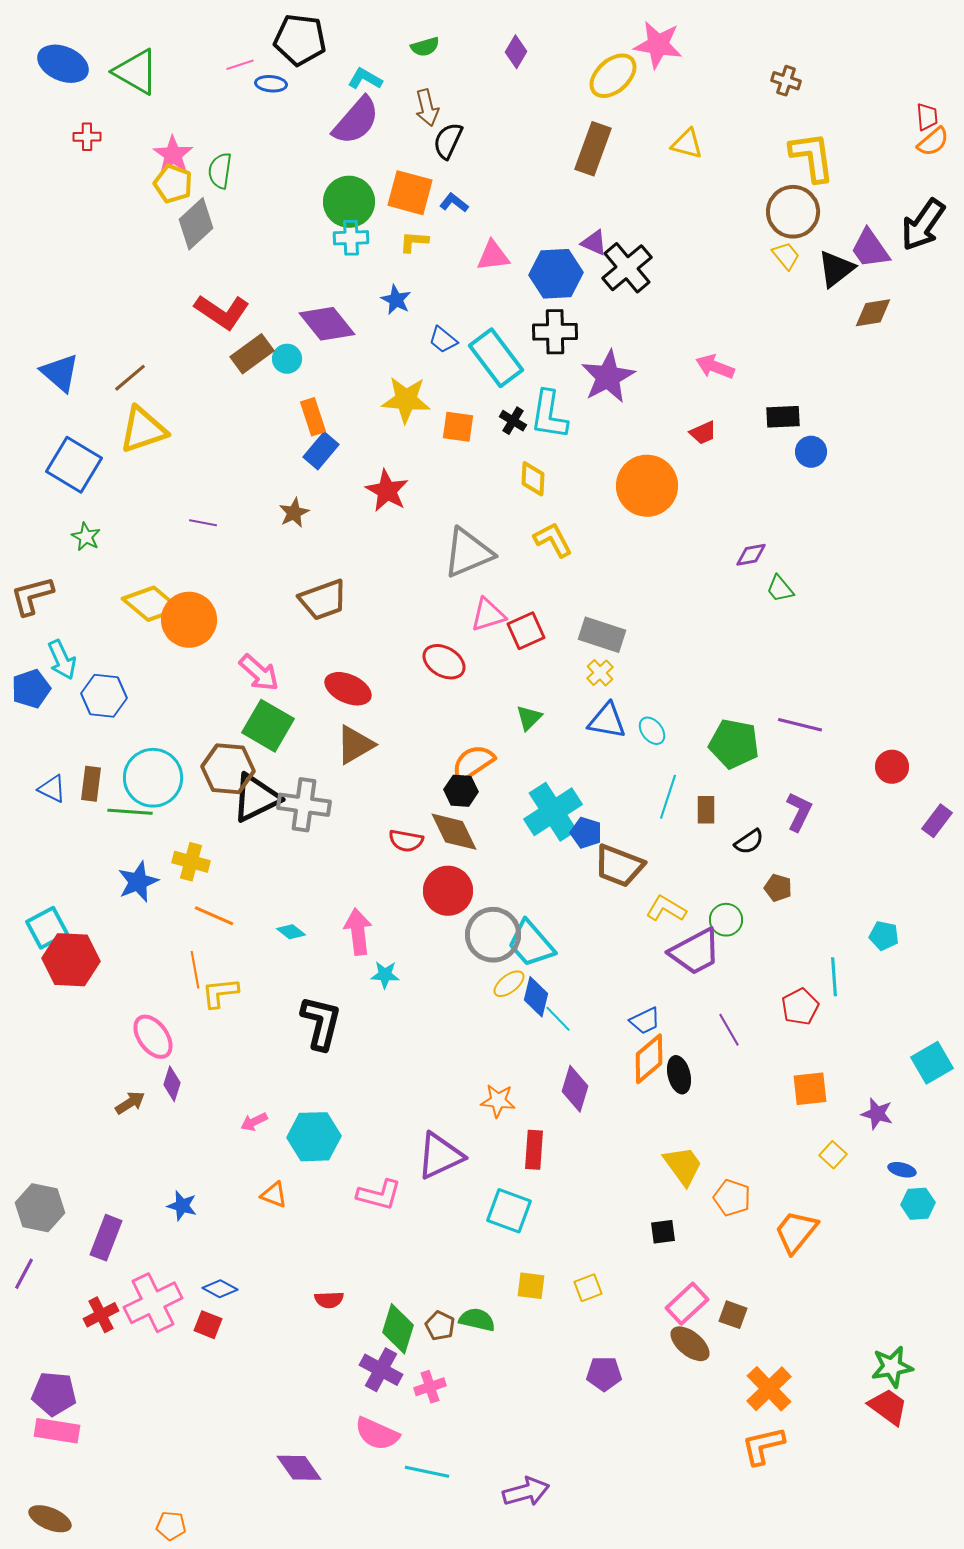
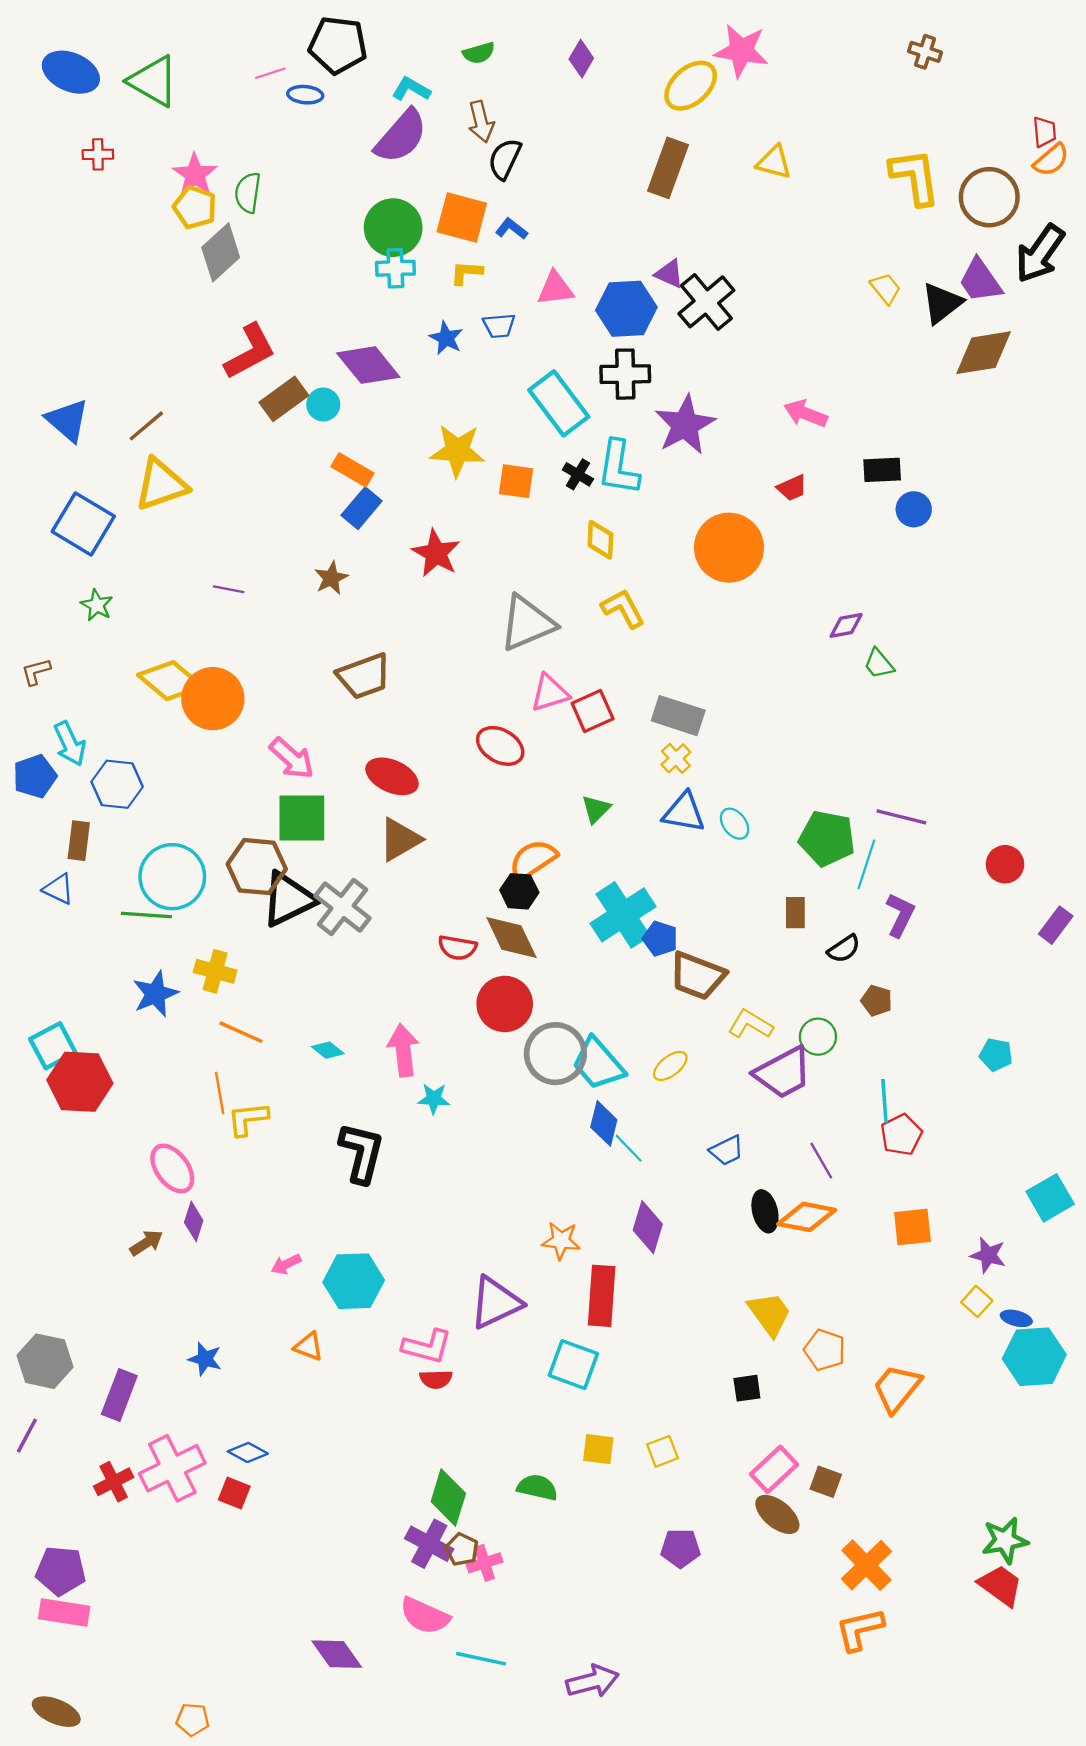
brown cross: (786, 81) -> (925, 52), moved
brown circle: (793, 212) -> (989, 197), moved
red L-shape: (222, 312) -> (250, 352), turned -62
brown diamond: (873, 313) -> (984, 353), size x1.4
blue trapezoid: (443, 340) -> (499, 326), moved, turned -44
orange rectangle: (313, 417) -> (353, 470), turned -42
brown L-shape: (32, 596) -> (36, 672), size x0.6
green square: (268, 726) -> (302, 818), turned -30
brown rectangle: (91, 784) -> (79, 841), moved
cyan line: (668, 797) -> (866, 864), moved
gray cross: (304, 805) -> (342, 907), turned 30
cyan line: (834, 977) -> (884, 1101), moved
yellow ellipse: (509, 984) -> (670, 1066), moved
orange diamond: (649, 1059) -> (807, 1217), moved, turned 51
red rectangle: (534, 1150) -> (602, 1296), size x1.4
yellow square: (833, 1155) -> (977, 1301), moved
cyan hexagon: (918, 1204) -> (1034, 1357), size x1.6
red semicircle: (329, 1300) -> (436, 1379), moved
brown pentagon: (440, 1326) -> (462, 1549), moved

